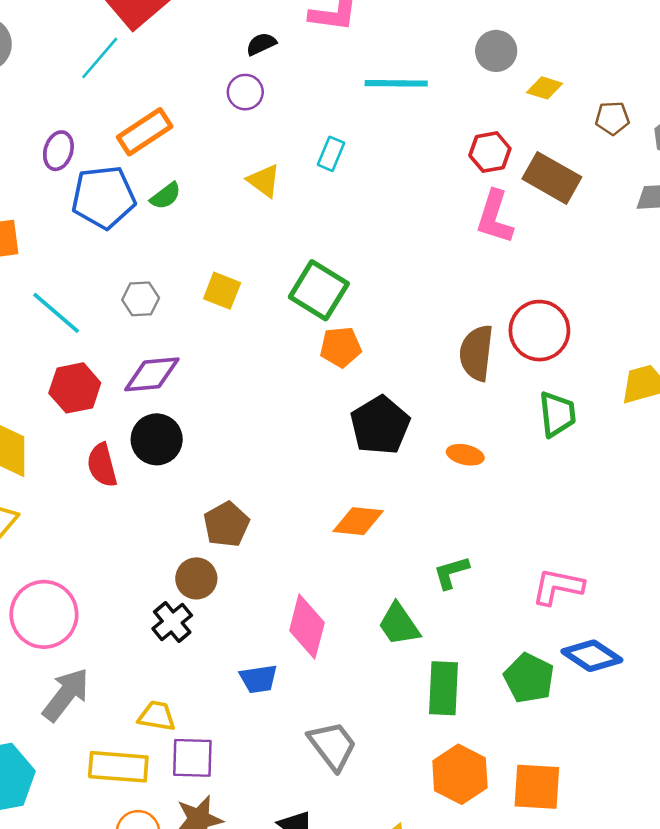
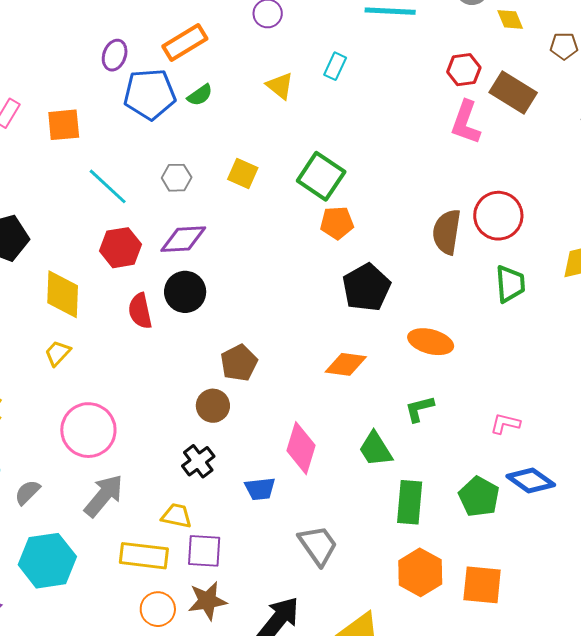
yellow diamond: (545, 88) -> (510, 19), turned 48
orange ellipse: (465, 455) -> (431, 342), moved, size x1.5
pink L-shape: (558, 587) -> (505, 424), size x0.7
black cross: (172, 622) -> (198, 461), moved

